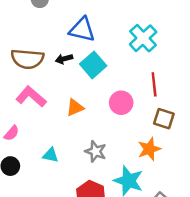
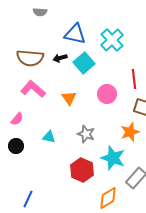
cyan cross: (143, 38) -> (112, 40), moved
orange triangle: (75, 108) -> (69, 98), turned -42

